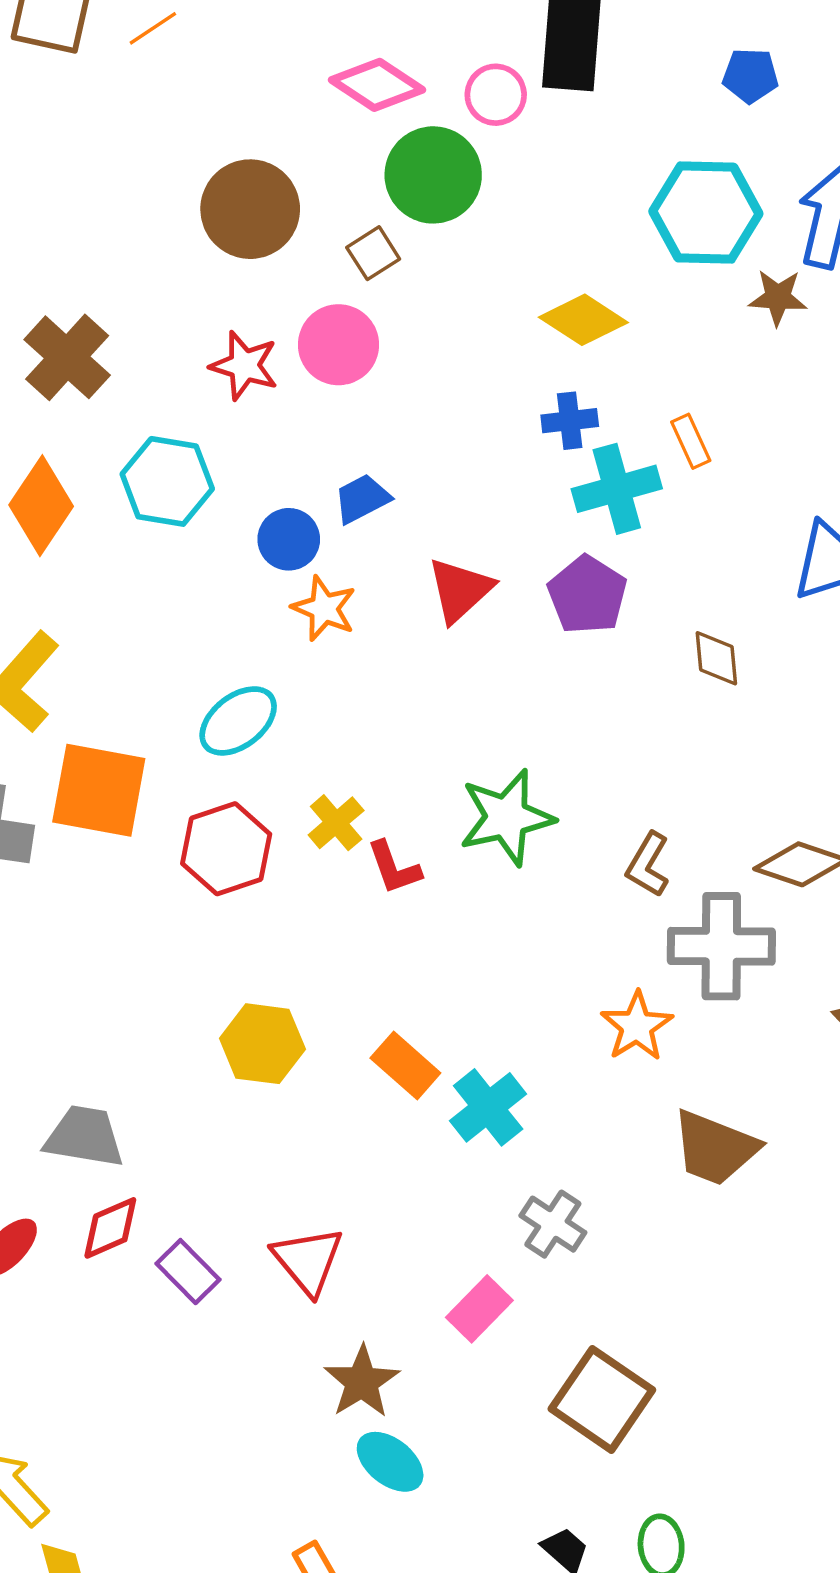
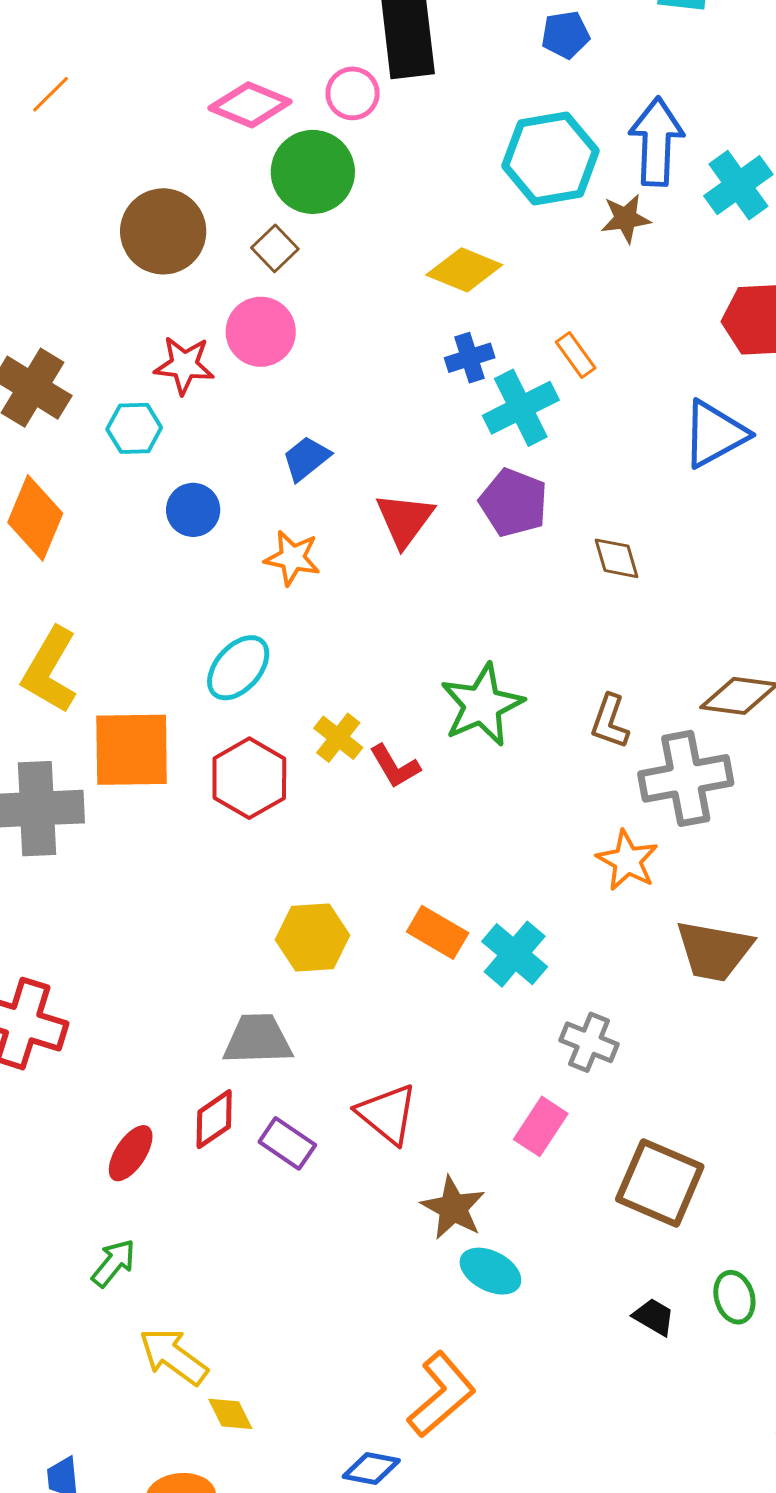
cyan hexagon: (167, 481) -> (134, 428), moved, size x0.7
blue circle: (289, 539) -> (193, 510), moved
brown diamond: (716, 658) -> (616, 558), moved
gray trapezoid: (84, 1137) -> (258, 1039), moved

